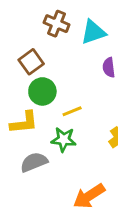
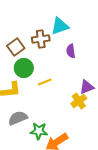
brown cross: (57, 24) -> (41, 39), moved, turned -30
green star: (64, 140) -> (39, 131), moved

